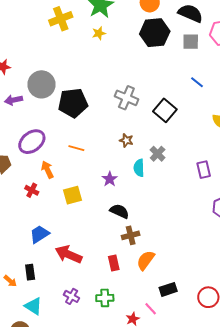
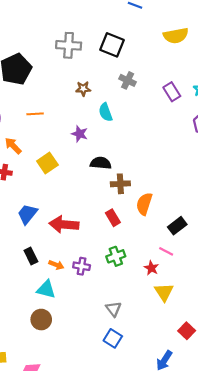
gray cross: (158, 154) -> (128, 80), moved
brown cross: (131, 235) -> (120, 184), turned 30
orange arrow: (10, 281) -> (56, 265), moved

